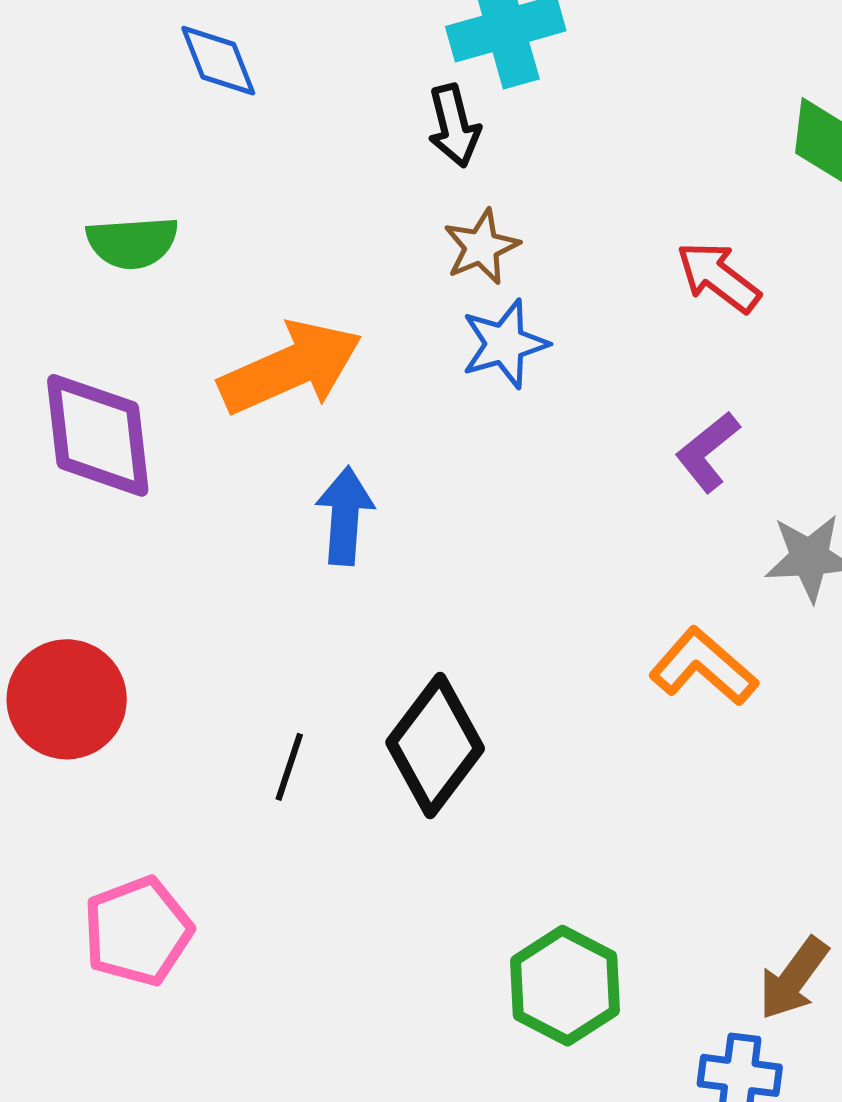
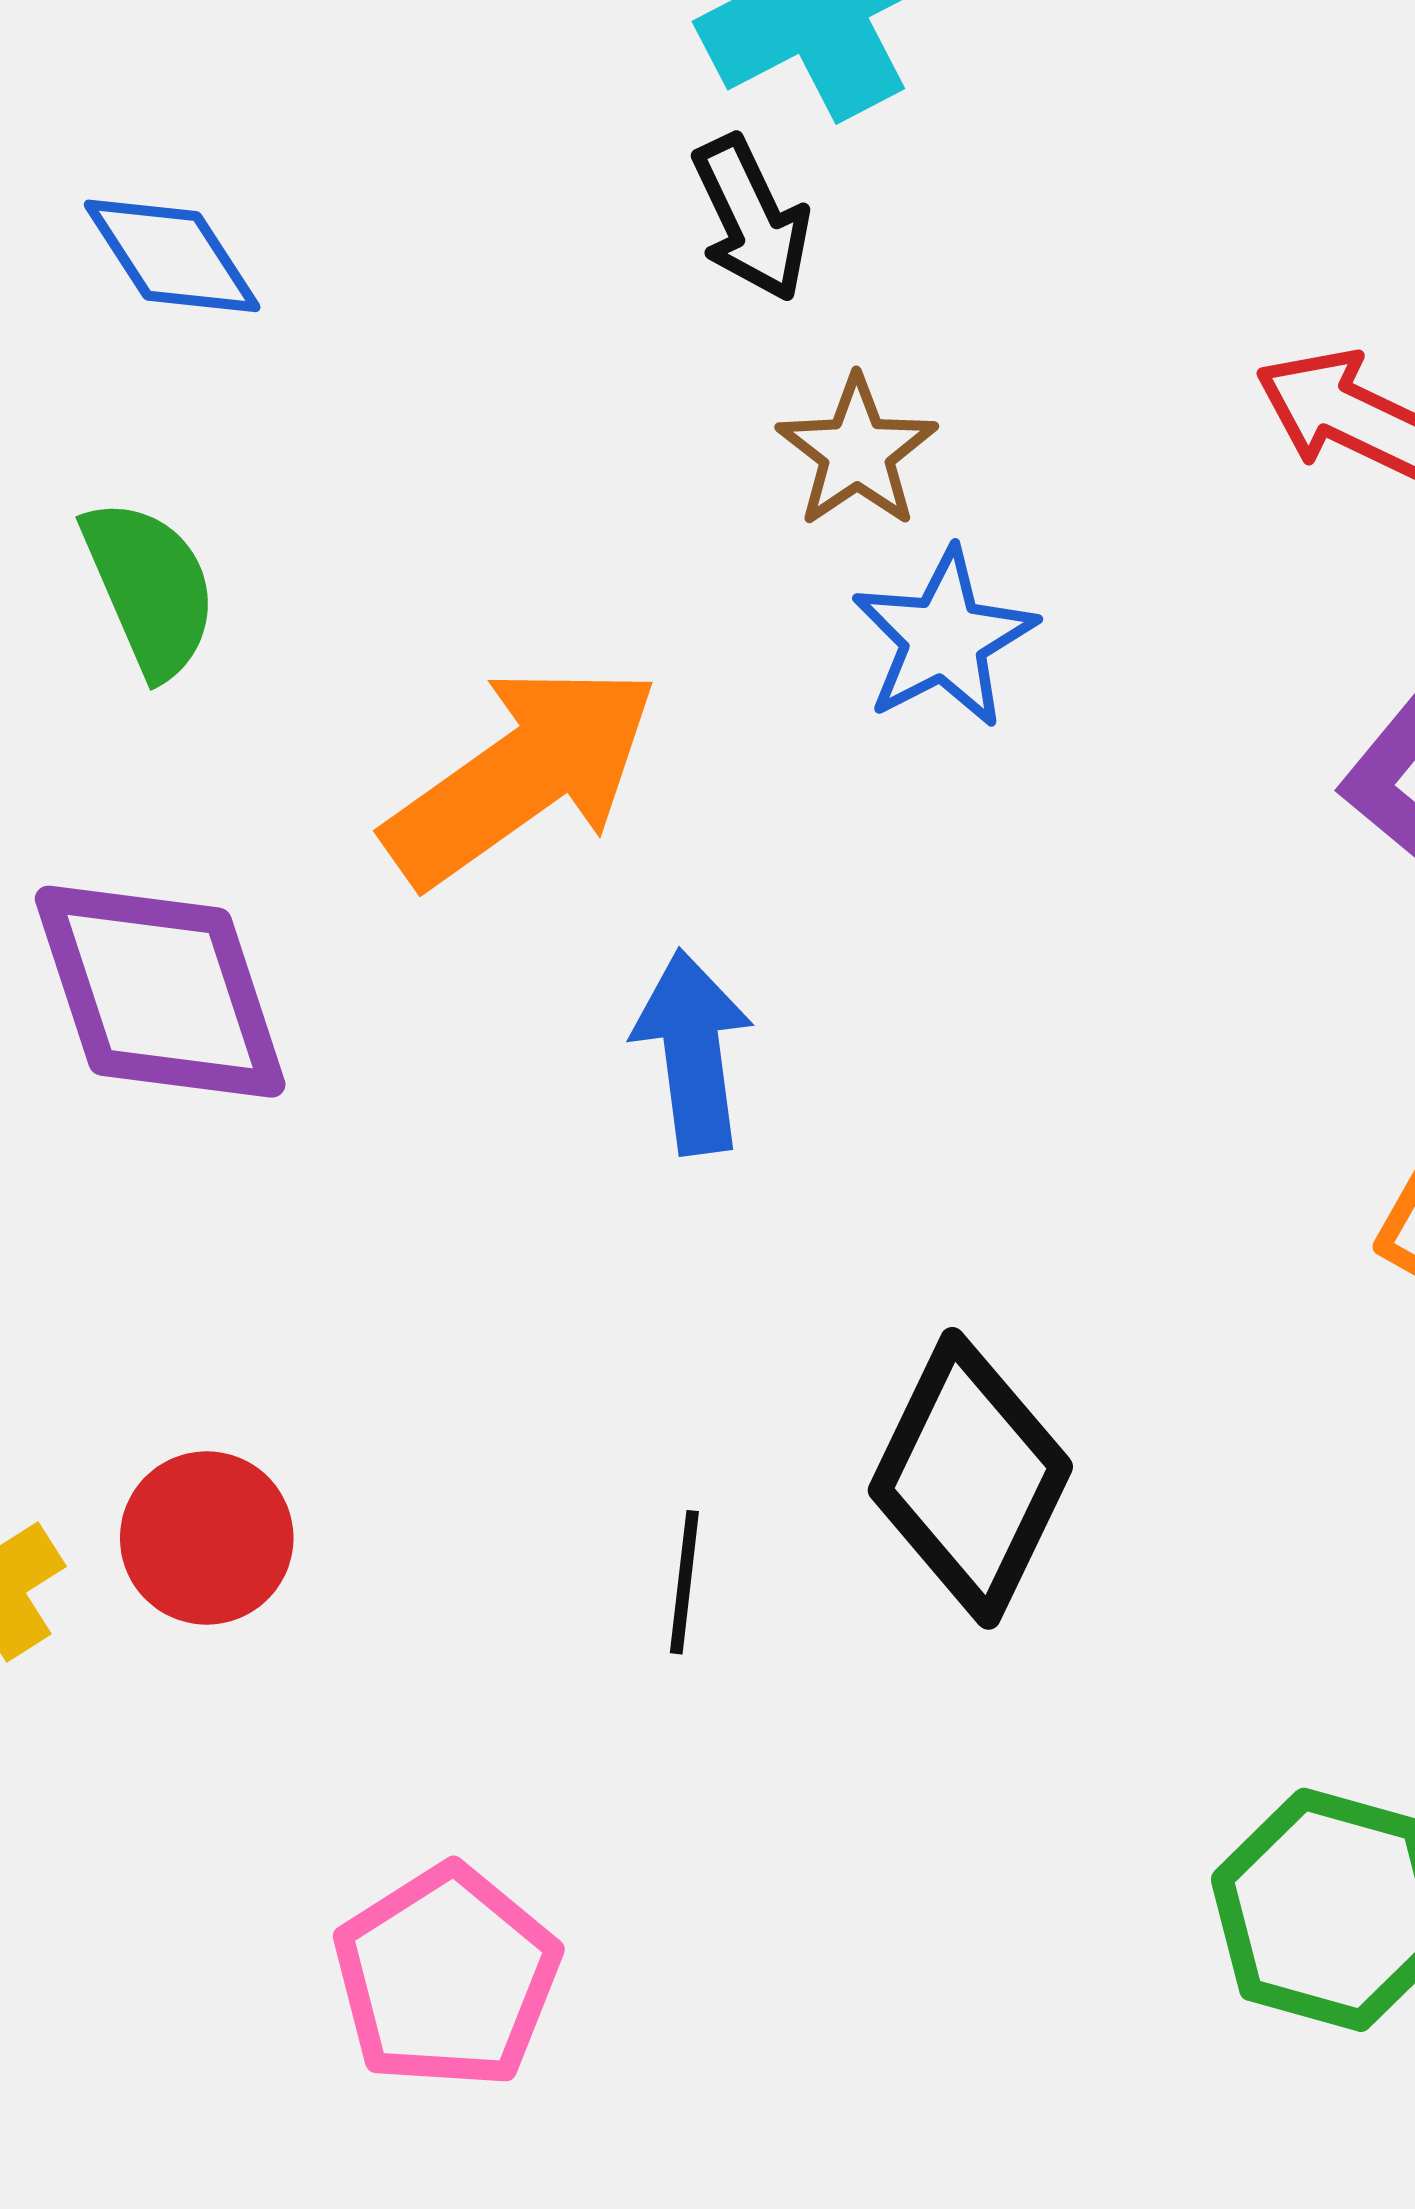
blue diamond: (218, 61) -> (172, 256), moved
green semicircle: (132, 242) -> (150, 588), turned -98
red circle: (67, 699) -> (207, 1538), size x0.7

